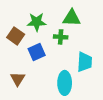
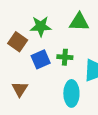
green cross: (61, 37) -> (65, 57), moved

